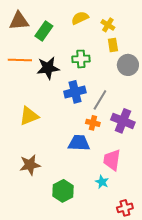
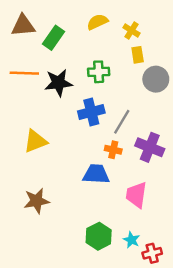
cyan star: (102, 182) -> (131, 240), moved
green hexagon: (63, 191) -> (99, 236), moved

